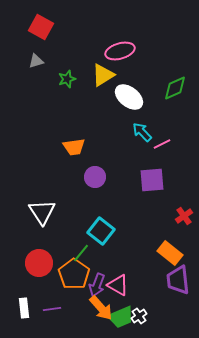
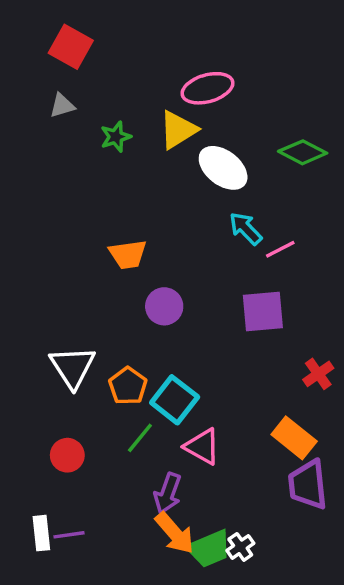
green diamond: (175, 88) -> (303, 152), turned 52
red circle: (39, 263) -> (67, 455), size x0.7
orange pentagon: (74, 274) -> (128, 386), moved, size x0.7
pink triangle: (118, 285) -> (202, 447), moved
purple line: (52, 309) -> (69, 535), moved

